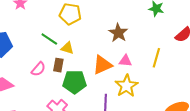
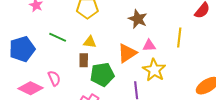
green line: (49, 39) -> (58, 37), moved
pink semicircle: (38, 69) -> (54, 78), moved, turned -56

